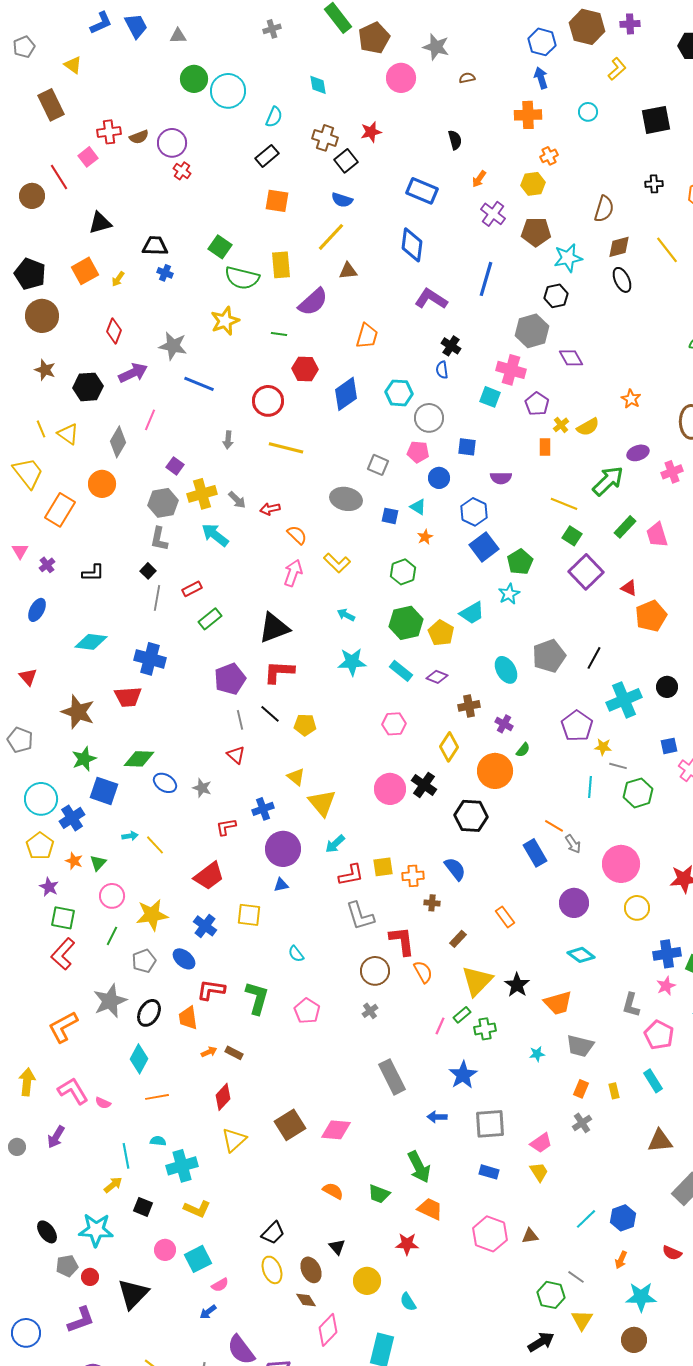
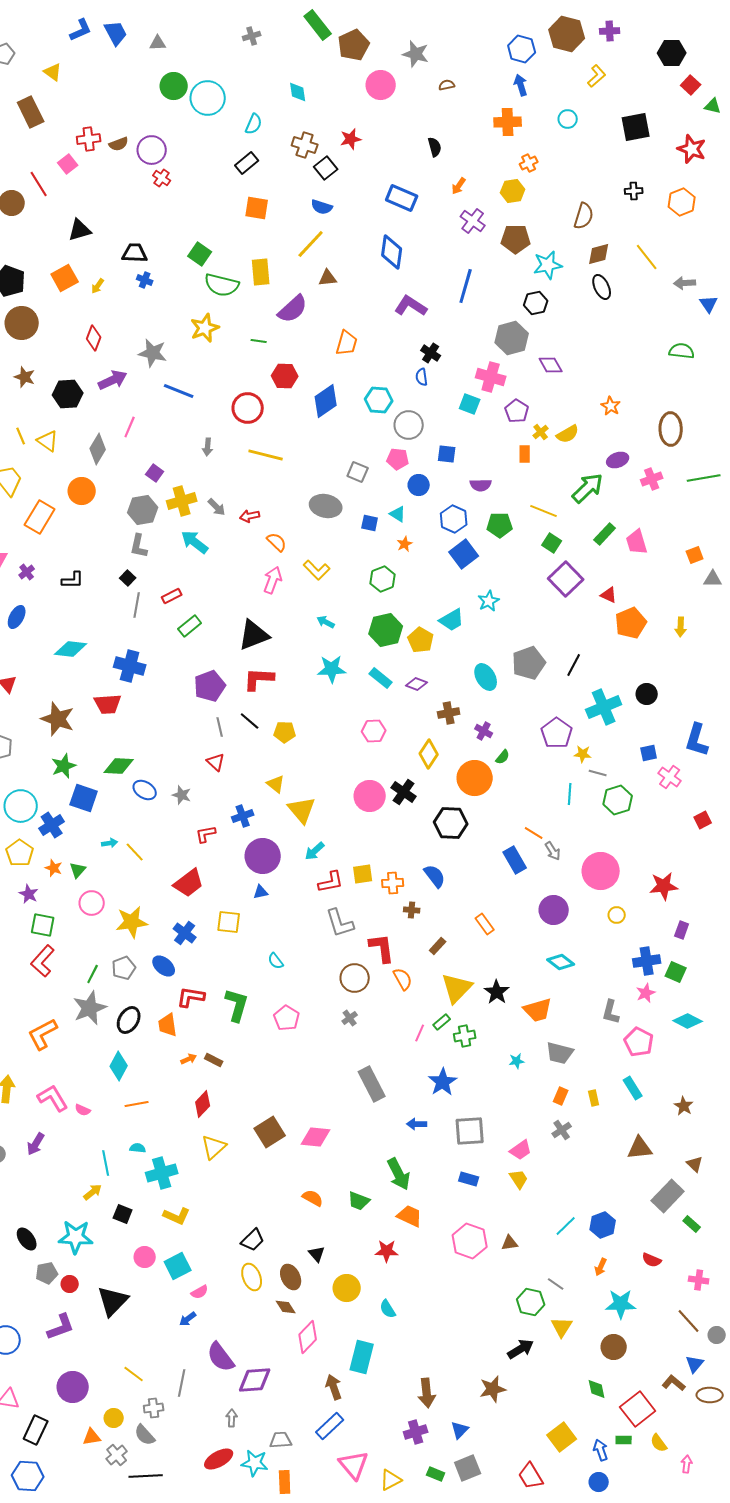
green pentagon: (520, 562) -> (500, 525), moved, turned 30
yellow circle: (637, 908) -> (617, 915), size x0.7
green line: (112, 936) -> (93, 974), moved

